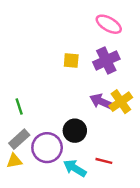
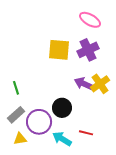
yellow square: (71, 60) -> (59, 50), size x1.6
yellow triangle: (14, 161) -> (20, 139), moved

